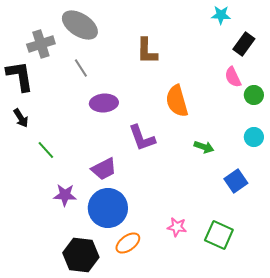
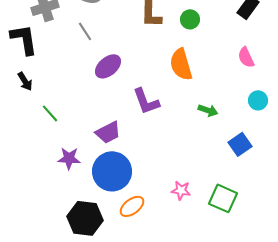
pink semicircle: (233, 77) -> (246, 57), moved
green circle: (254, 95) -> (190, 19), moved
purple ellipse: (104, 103) -> (108, 66), turned -36

